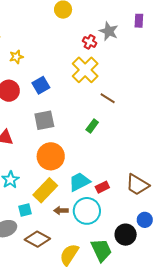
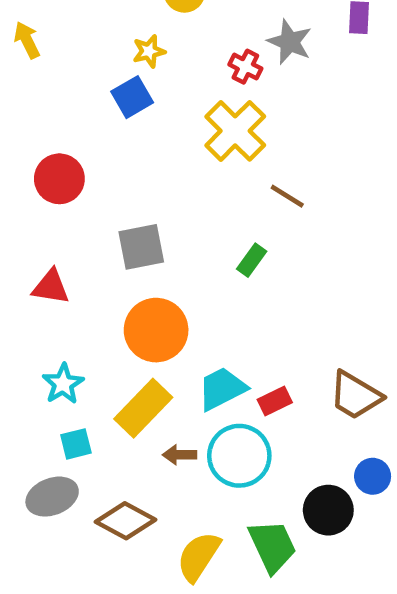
yellow star: (16, 57) -> (149, 51), moved
blue square: (41, 85) -> (132, 97), moved
cyan square: (25, 210) -> (76, 444), moved

